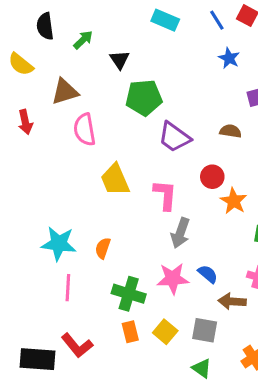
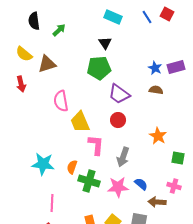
blue star: (229, 58) -> (155, 68), moved
black triangle: (120, 60) -> (105, 43), moved
yellow semicircle: (21, 64) -> (24, 54), moved
pink semicircle: (85, 130) -> (61, 101), moved
red circle: (212, 177) -> (118, 120), moved
pink L-shape: (165, 195) -> (96, 145), moved
pink line: (68, 288) -> (52, 203), moved
green cross: (129, 294) -> (89, 181), moved

